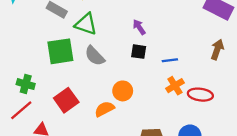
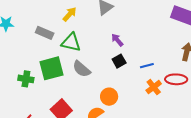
black square: (139, 52) -> (119, 61), turned -32
green cross: (26, 84) -> (26, 79), moved
red ellipse: (200, 95) -> (176, 79), moved

